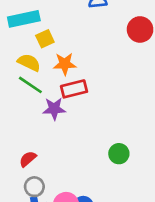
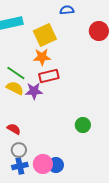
yellow square: (45, 39) -> (45, 35), moved, size x1.6
yellow semicircle: (29, 63) -> (15, 88), moved
red semicircle: (28, 159) -> (14, 129), turned 72

